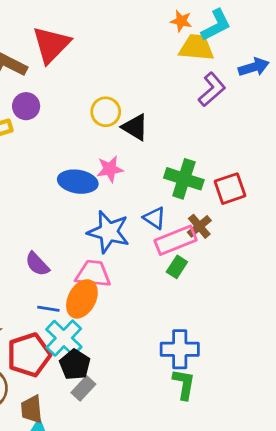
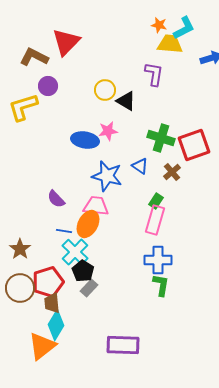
purple L-shape: (212, 89) -> (154, 74), moved, turned -40
red square: (230, 189) -> (194, 145), size x1.4
pink rectangle: (176, 240) -> (155, 220), moved, turned -52
red pentagon: (29, 355) -> (48, 282), moved

